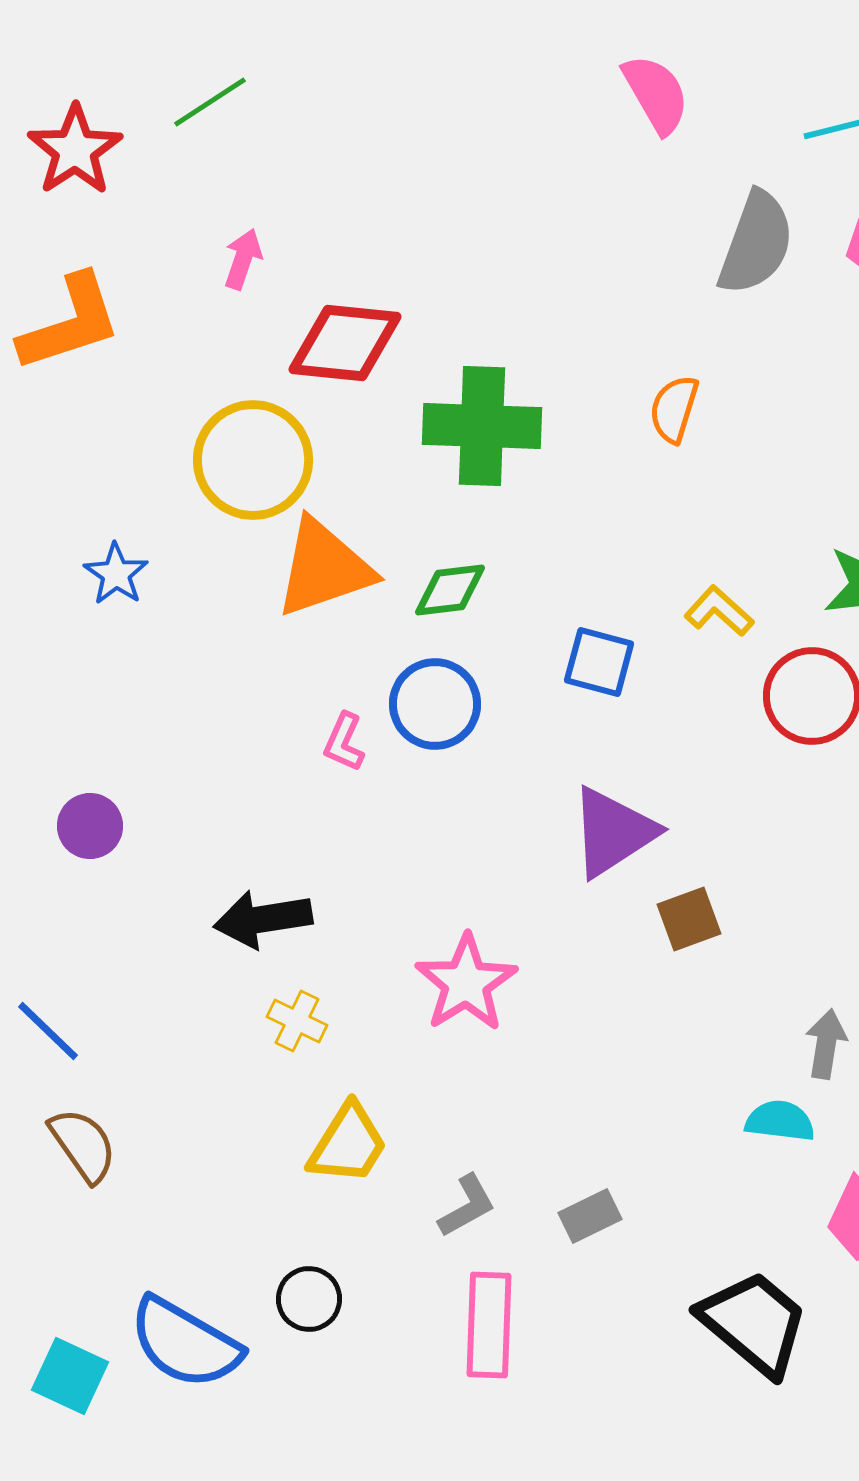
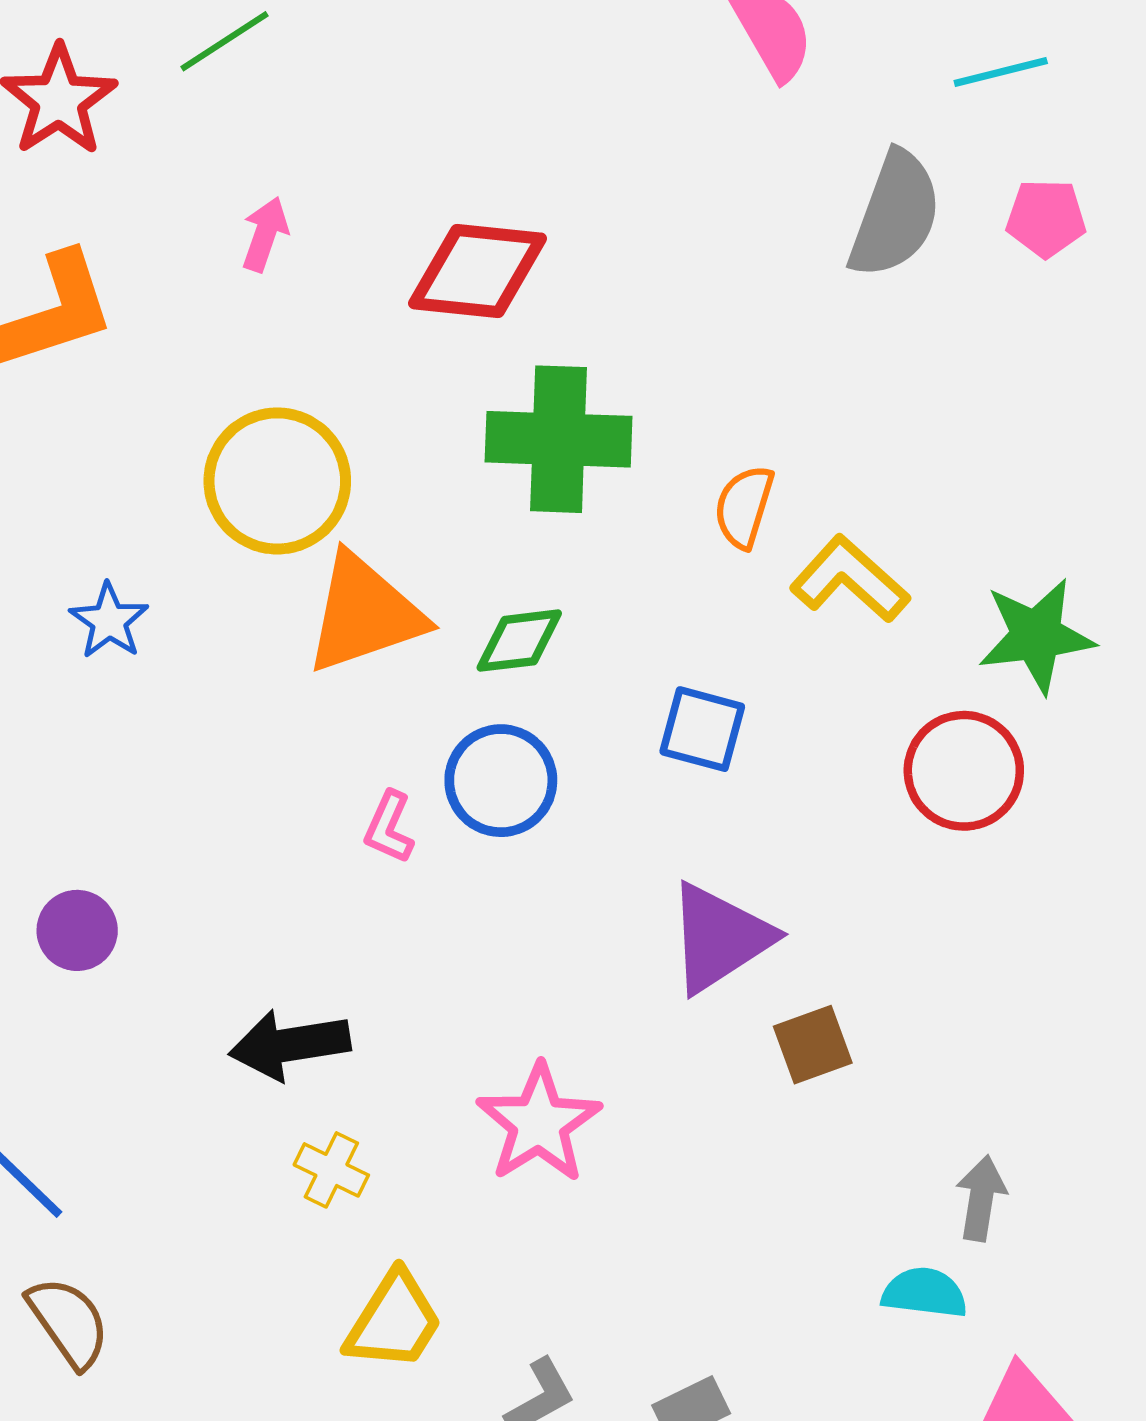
red diamond: (345, 343) -> (477, 271), moved
orange semicircle: (674, 409) -> (744, 507), moved
yellow L-shape: (719, 611) -> (850, 579), moved, size x1.4

